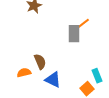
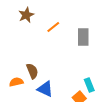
orange line: (83, 24) -> (53, 27), moved
gray rectangle: (74, 34) -> (83, 37), moved

